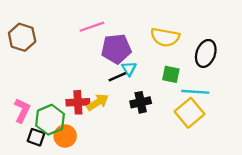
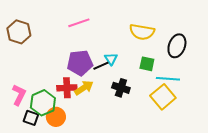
purple pentagon: (116, 49) -> (80, 63), moved
black cross: (141, 102) -> (121, 88), turned 30

